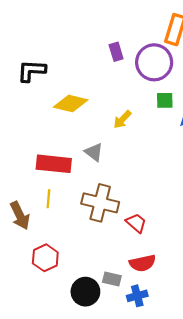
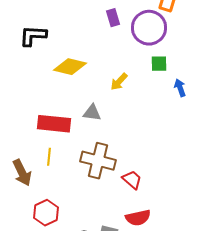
gray triangle: (94, 152) -> (92, 113), turned -30

